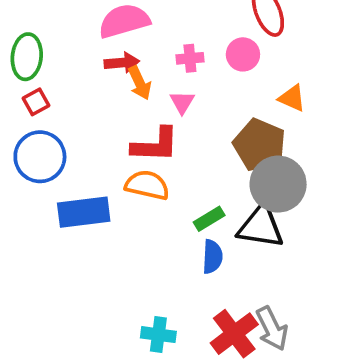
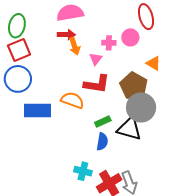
pink cross: (190, 58) -> (109, 43), moved
red square: (36, 102) -> (19, 50), size x1.6
red L-shape: (155, 145) -> (97, 84), moved
cyan cross: (158, 335) -> (83, 171), moved

